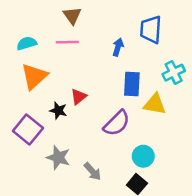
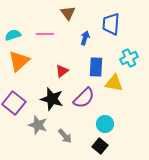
brown triangle: (72, 15) -> (68, 13), moved
red triangle: (79, 97) -> (62, 71), moved
black star: (58, 111) -> (52, 99), moved, size x1.6

